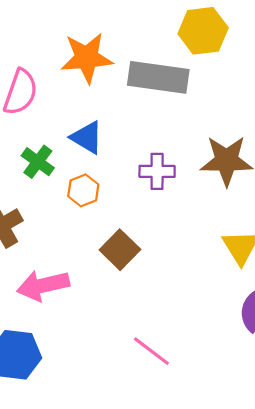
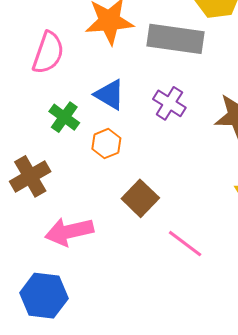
purple cross: (157, 171) -> (169, 103), moved, turned 32
pink line: (151, 351) -> (185, 244), moved

